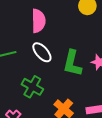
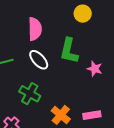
green L-shape: (72, 63) -> (69, 51), moved

